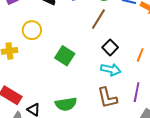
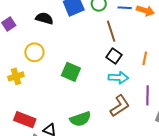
brown line: (98, 19) -> (111, 31), moved, turned -40
brown L-shape: (107, 98) -> (120, 106), turned -100

